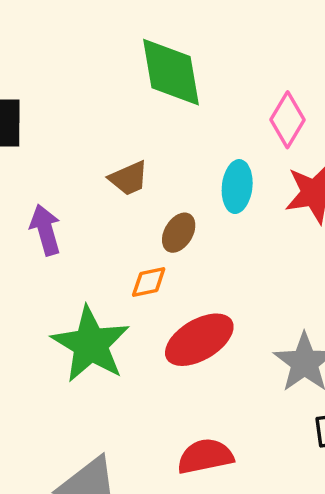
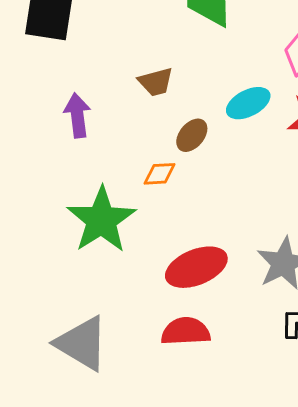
cyan ellipse: (237, 187) -> (248, 103), turned 48
red ellipse: (199, 340) -> (196, 267), moved

